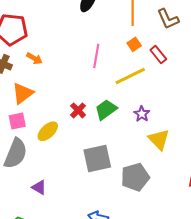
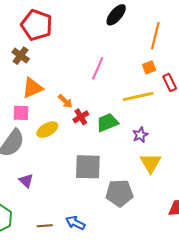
pink line: (96, 56) -> (98, 68), moved
orange arrow: (34, 58) -> (65, 101), moved

